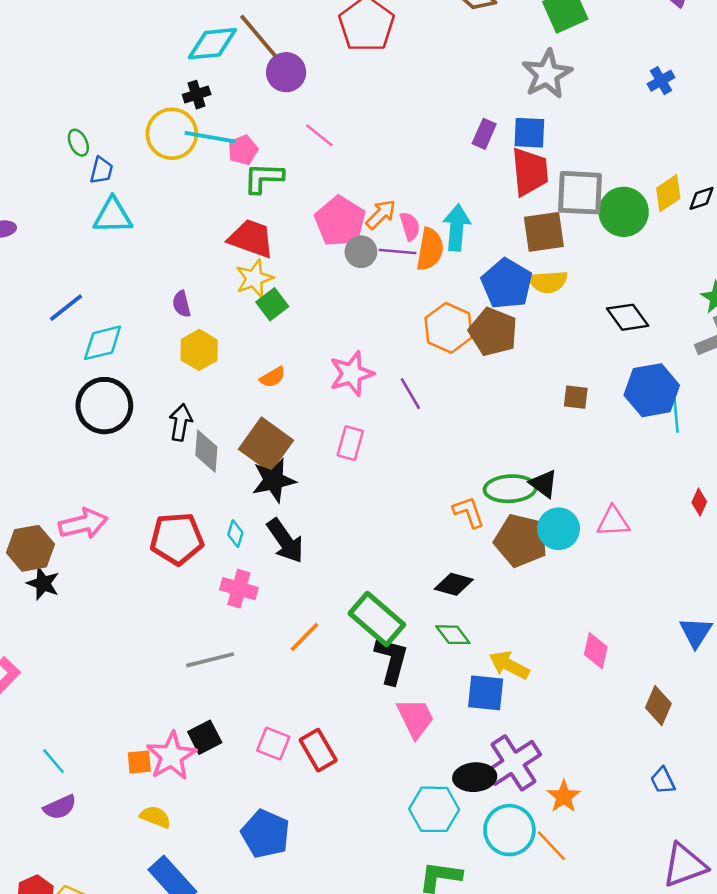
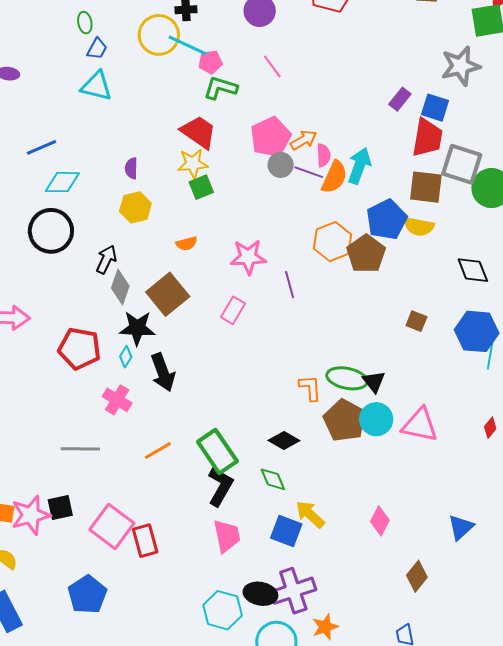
black star: (274, 480) -> (137, 328), moved
pink triangle: (613, 522) -> (420, 425), size x1.4
pink square: (273, 744) -> (112, 526), size x1.6

